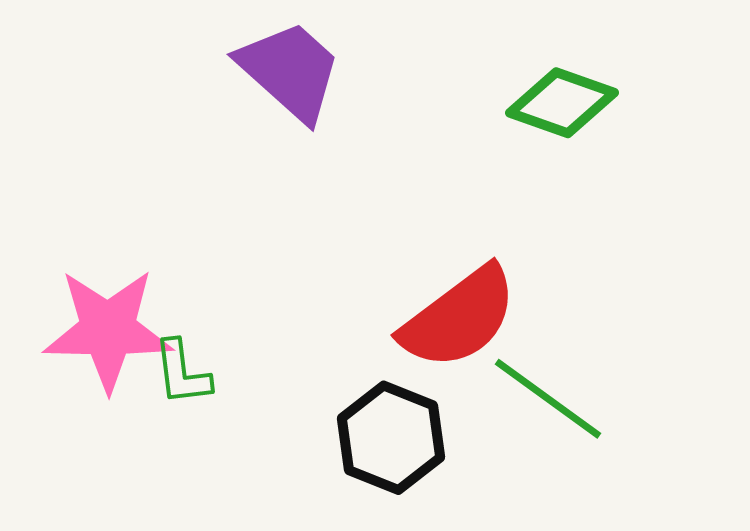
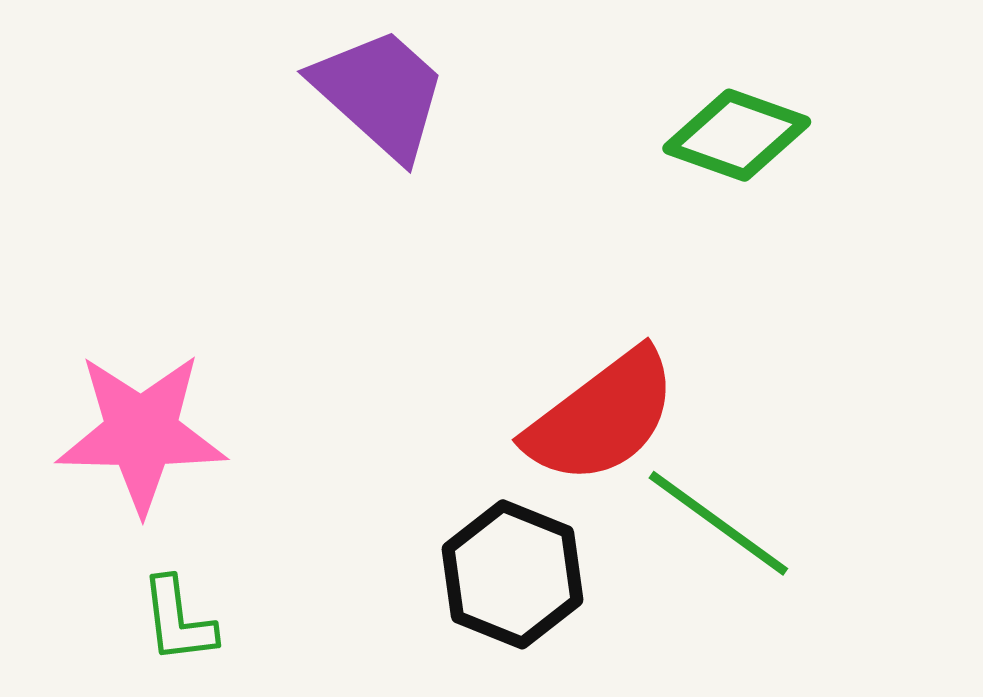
green L-shape: (182, 373) -> (178, 620), moved

